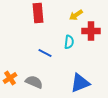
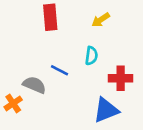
red cross: (91, 31) -> (121, 78), moved
gray semicircle: (34, 82) -> (34, 85), moved

